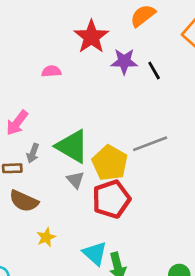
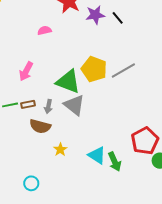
gray arrow: (33, 153) -> (48, 106), moved
yellow pentagon: (110, 163) -> (94, 69), moved
gray triangle: (75, 180) -> (74, 105), size x1.6
red pentagon: (111, 199) -> (145, 141), moved

